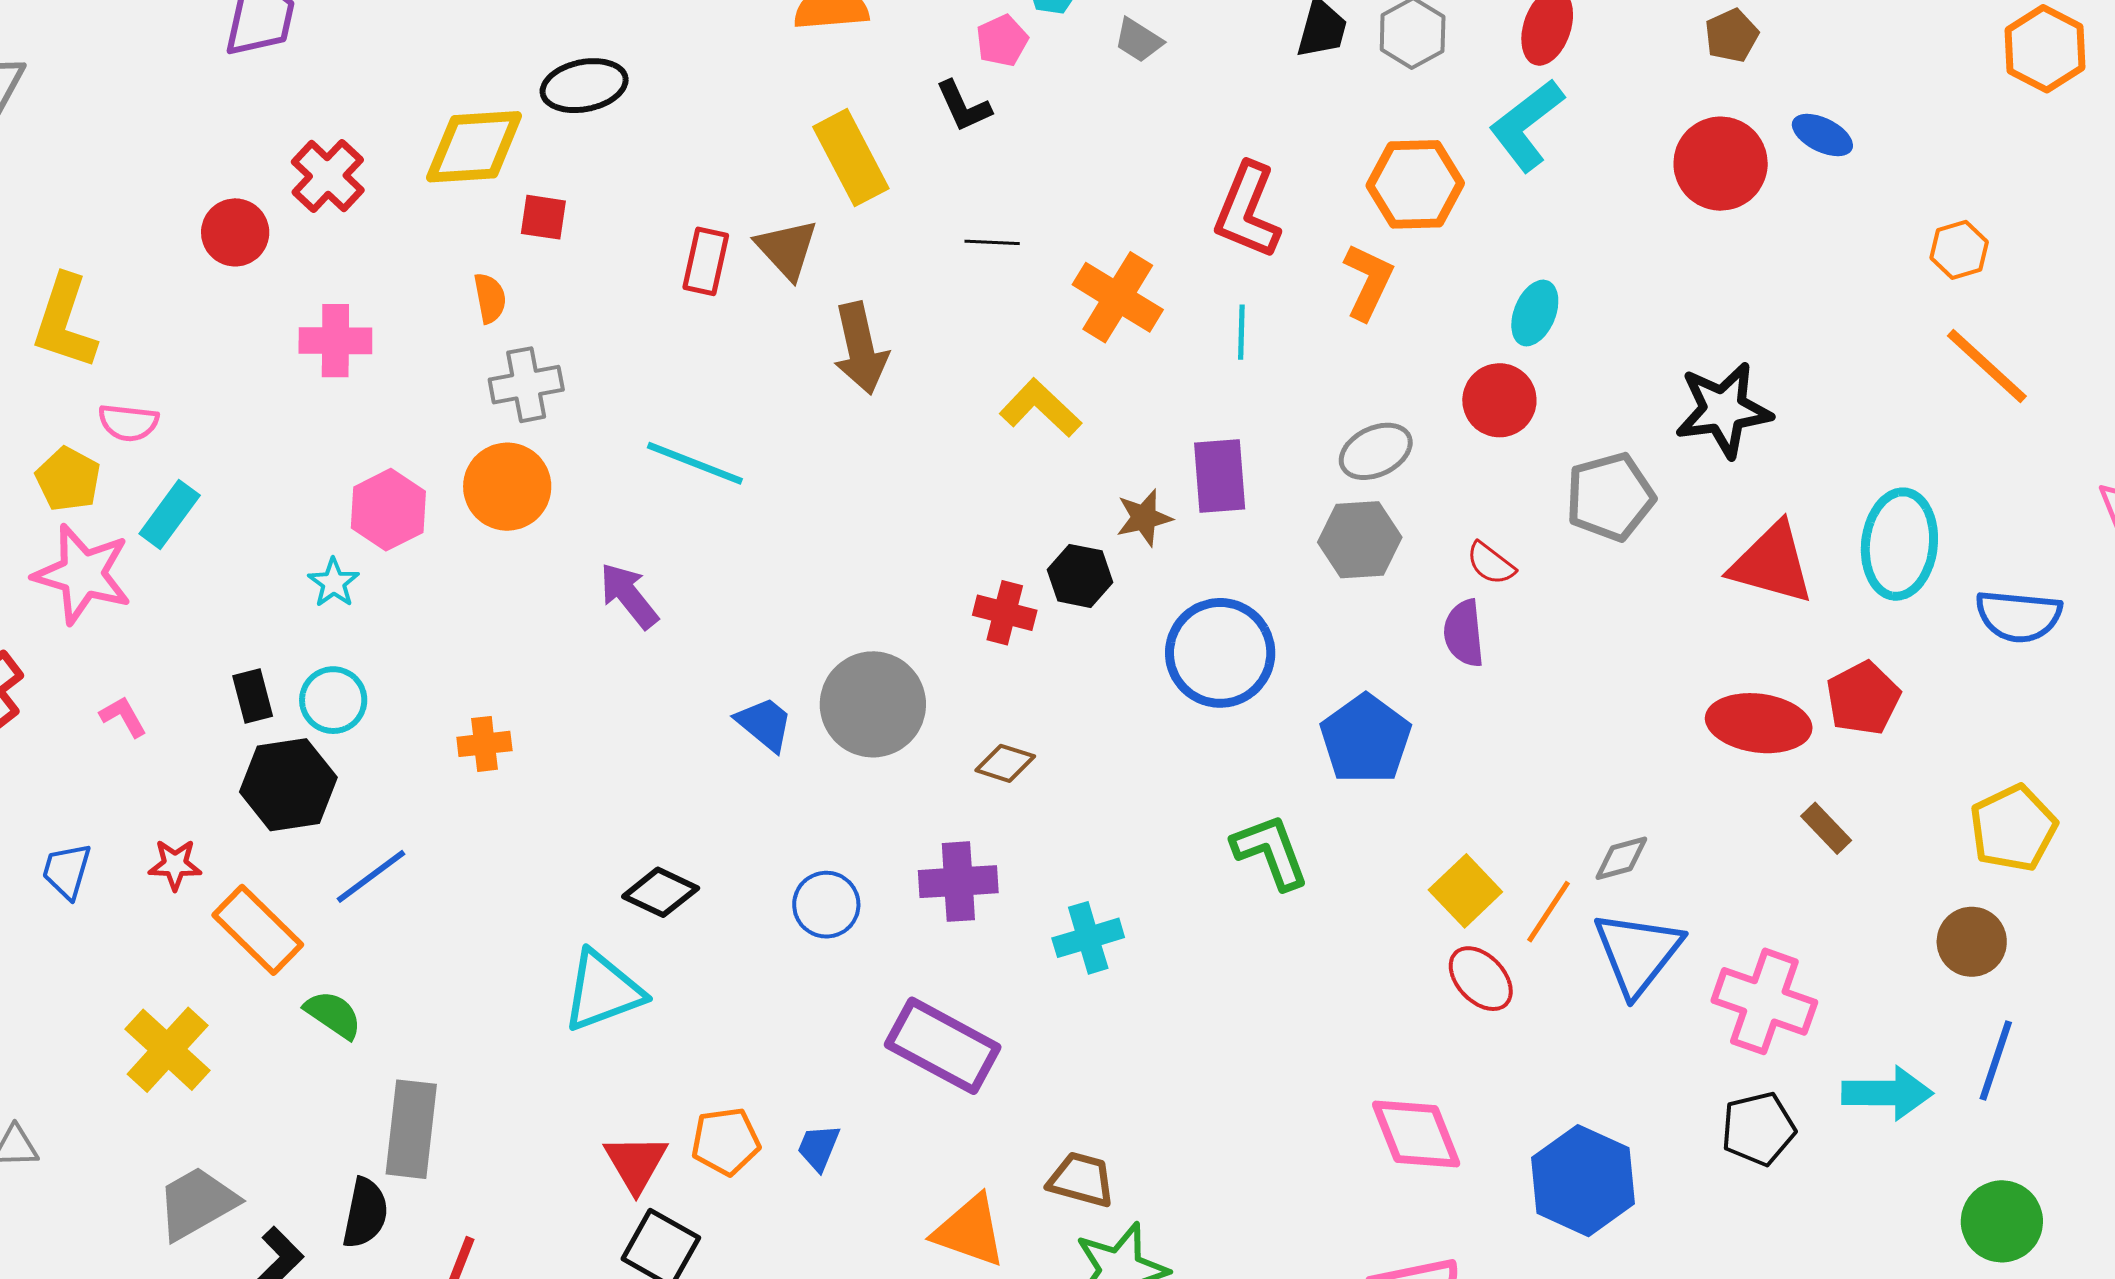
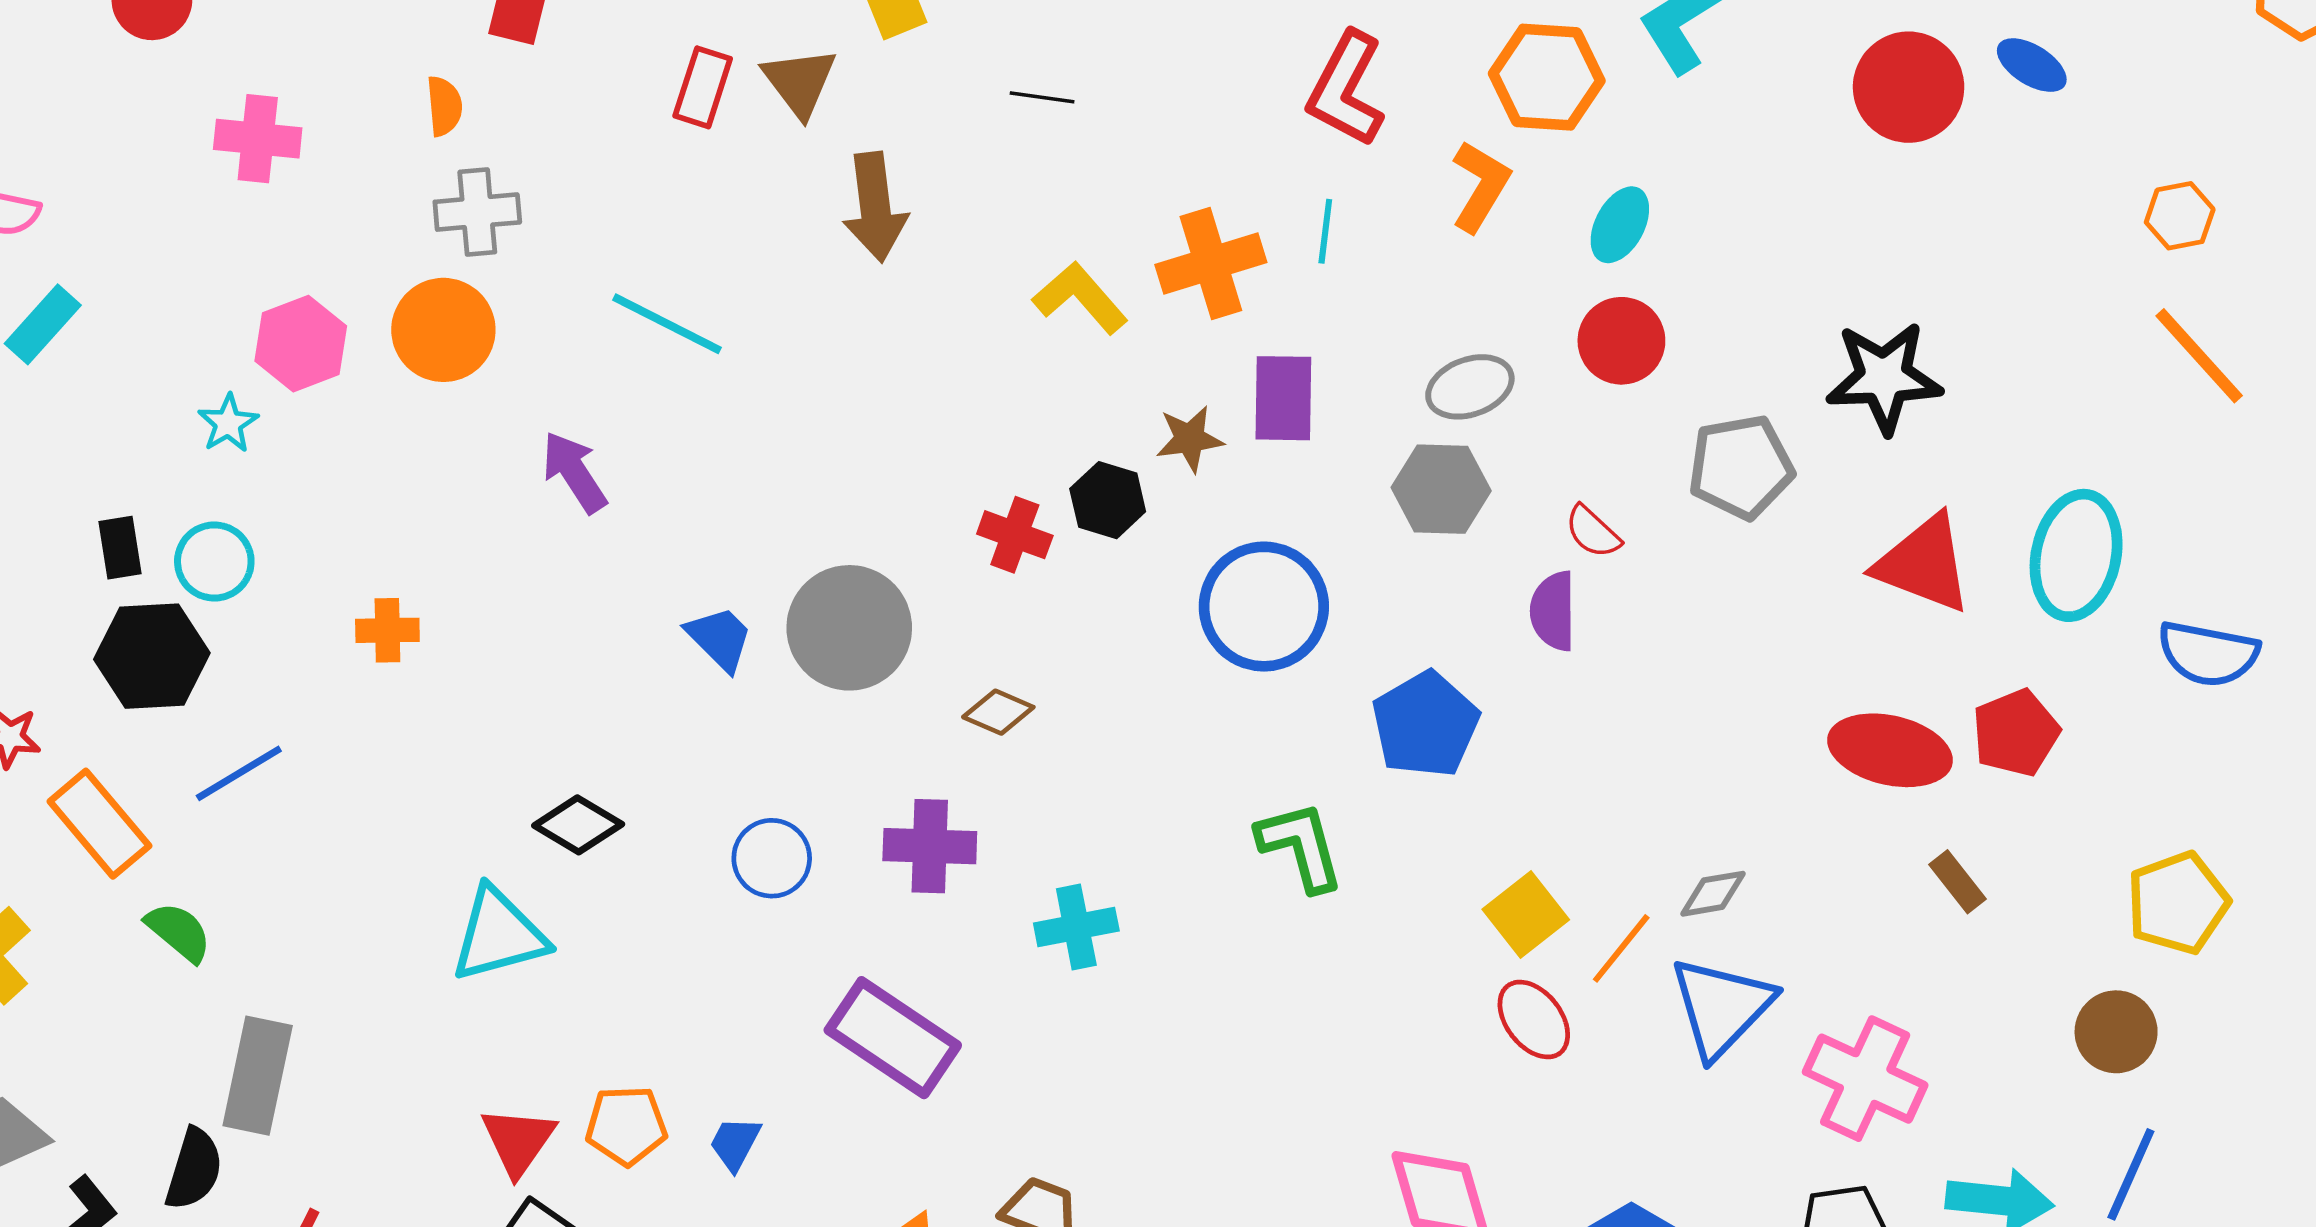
orange cross: (1118, 297) -> (1211, 264), moved, turned 36
cyan ellipse: (1535, 313) -> (1620, 225), moved

